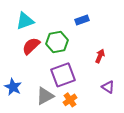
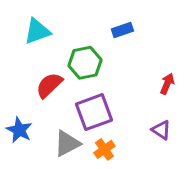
red semicircle: (31, 46) -> (49, 85), moved
red arrow: (100, 56) -> (167, 84), moved

